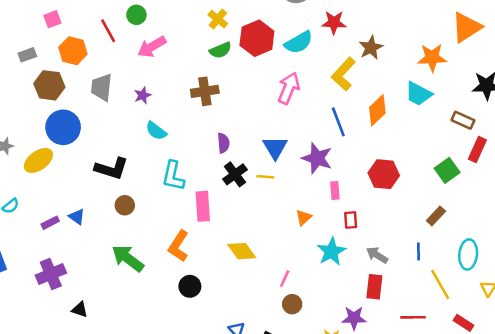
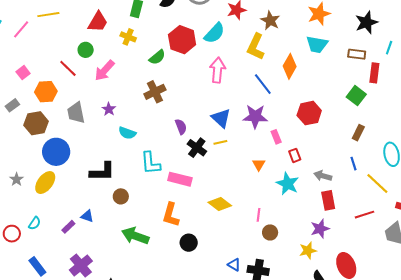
yellow cross: (218, 19) -> (128, 37), moved
pink rectangle: (203, 206) -> (180, 179), turned -55

